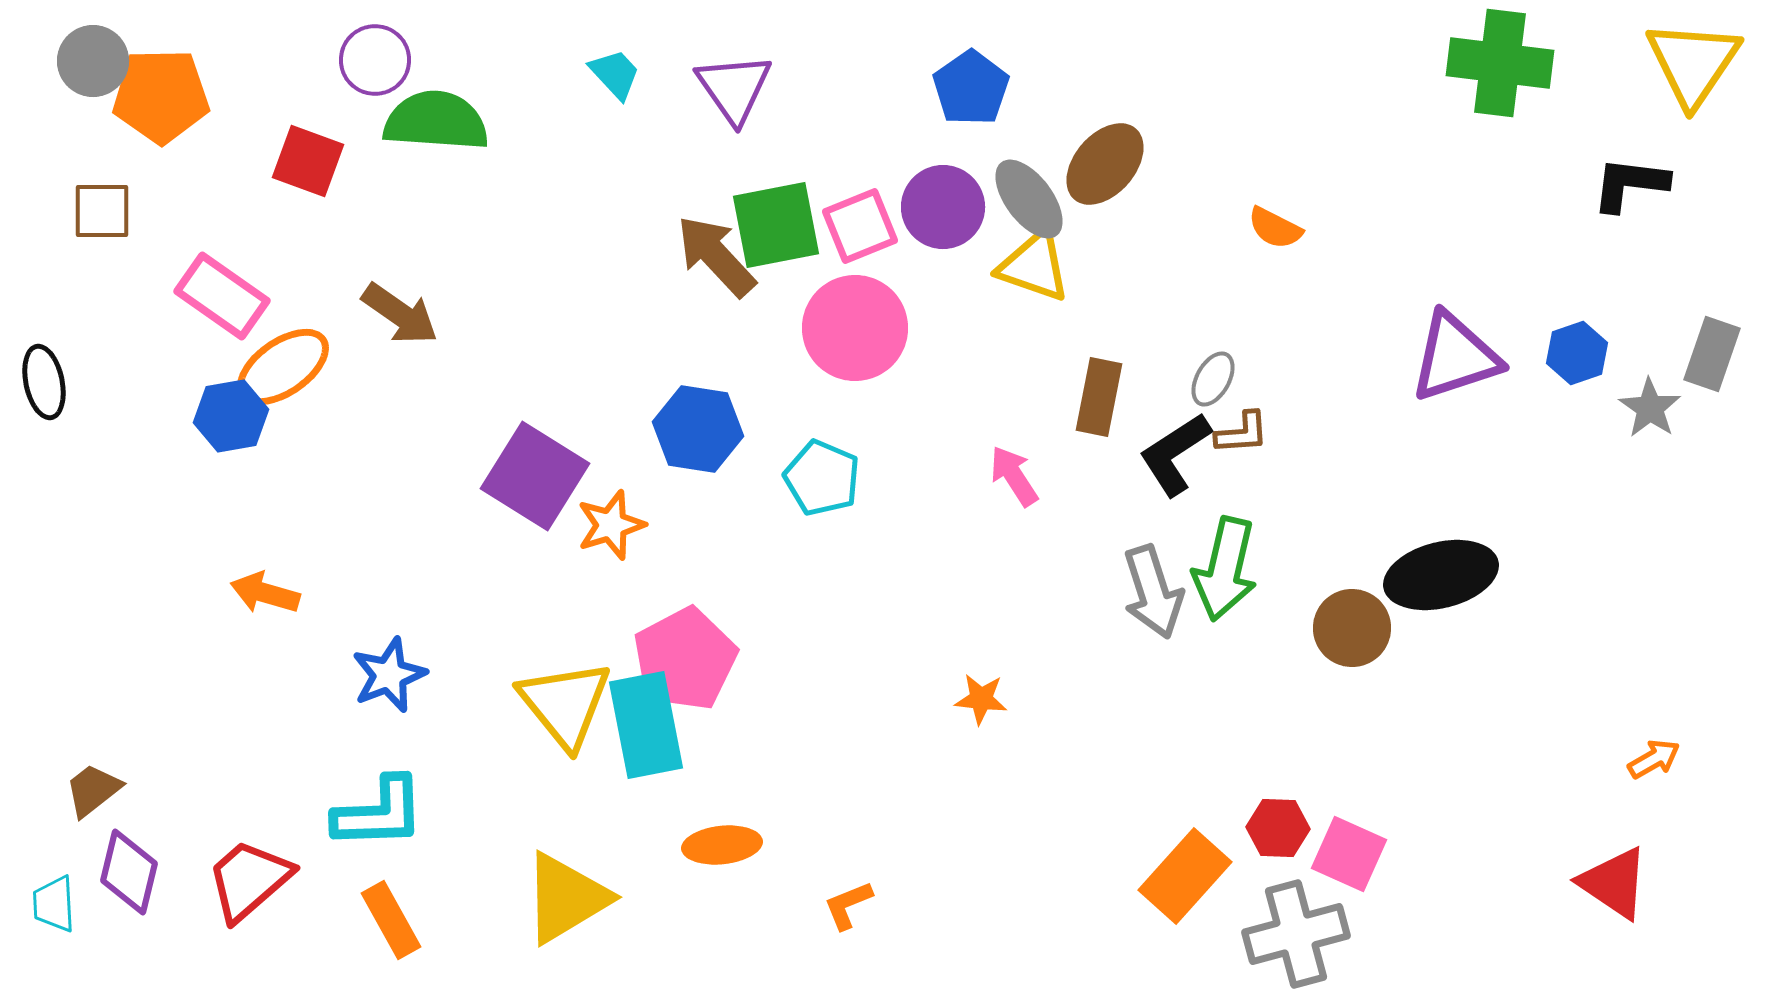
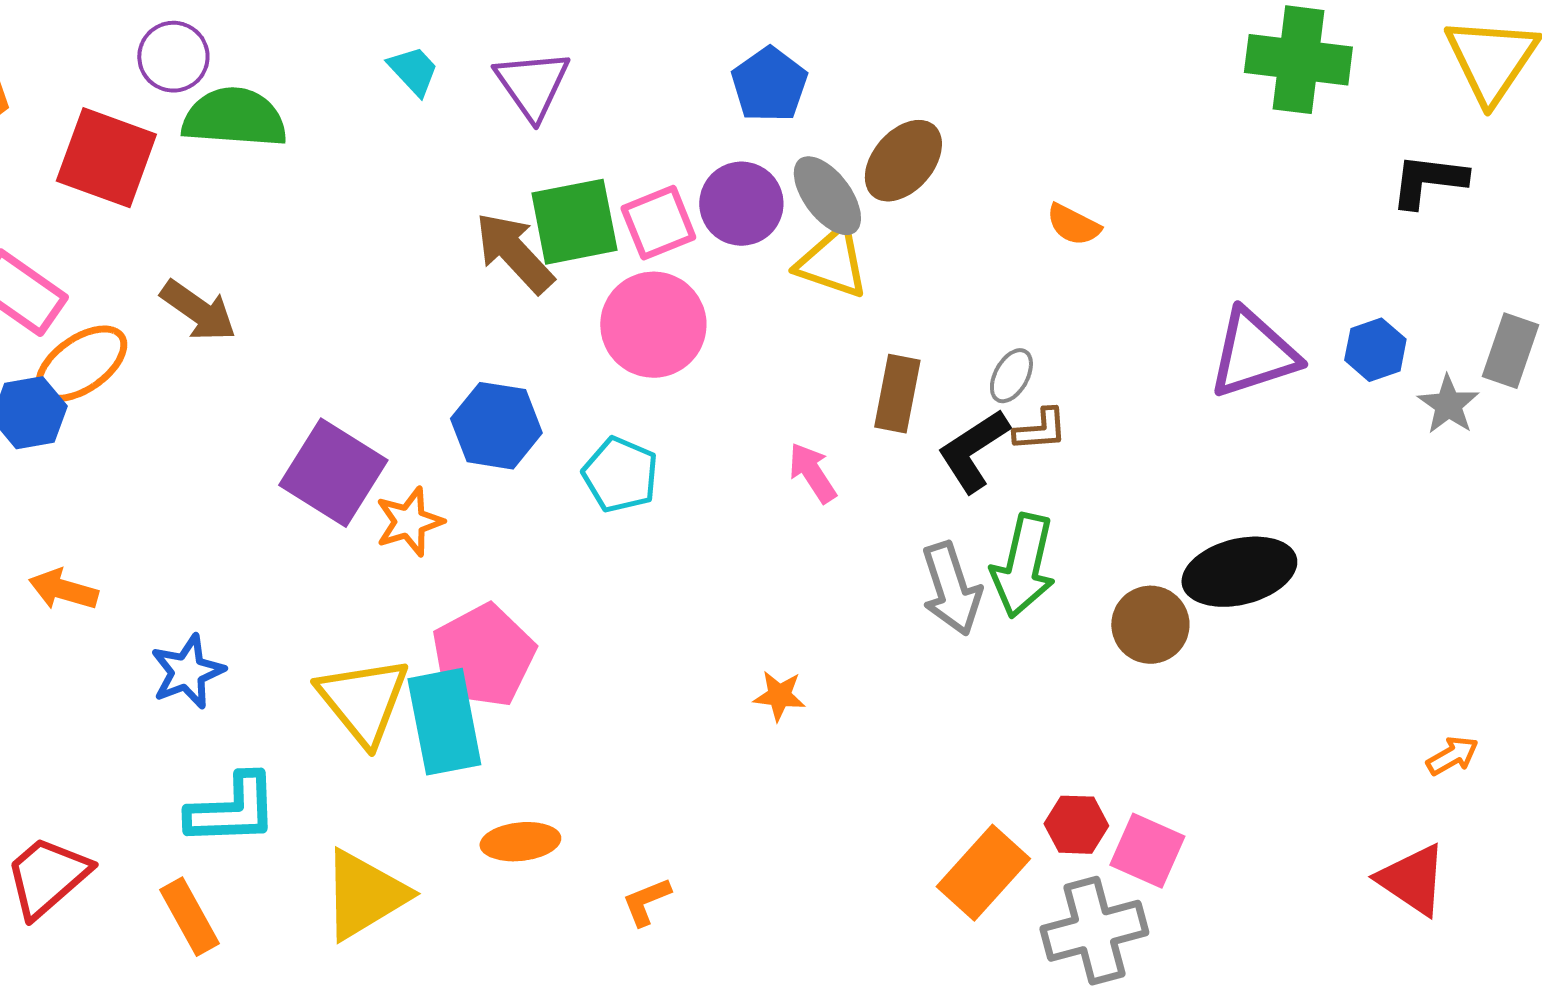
red square: (308, 161) -> (106, 158), size x1.4
cyan L-shape: (379, 813) -> (232, 810), moved

